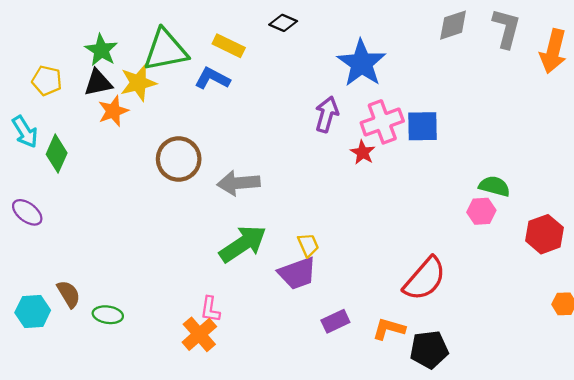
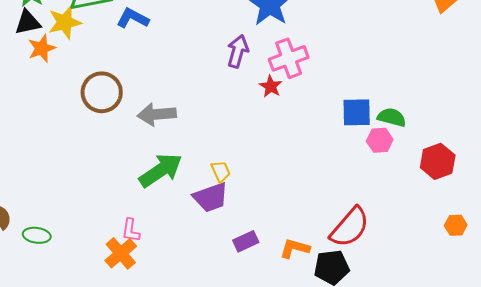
blue square: (423, 126) -> (357, 112), moved
red semicircle: (425, 279) -> (350, 227), moved

